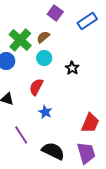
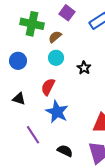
green cross: (20, 40) -> (32, 24), moved, turned -30
blue star: (45, 112) -> (57, 112), size x1.6
black semicircle: (53, 151) -> (65, 151), size x0.7

